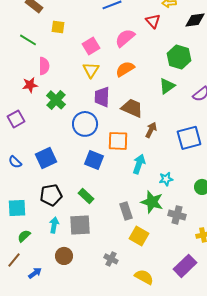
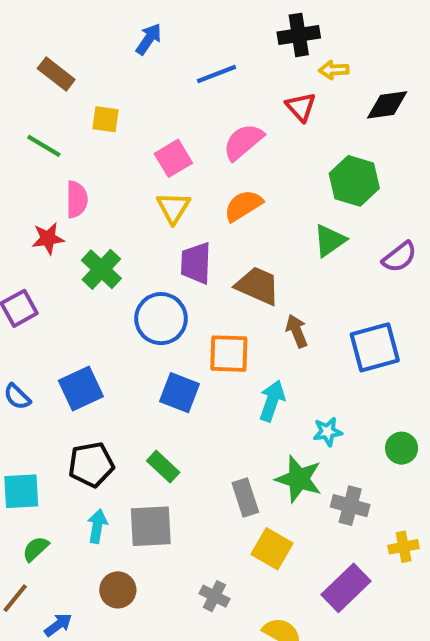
brown arrow: (151, 130) -> (297, 331), turned -49
purple rectangle: (185, 266) -> (346, 588), moved

